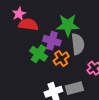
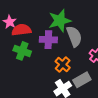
green cross: (39, 54) -> (22, 51), moved
orange cross: (61, 59) -> (63, 64), moved

